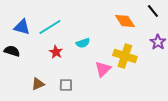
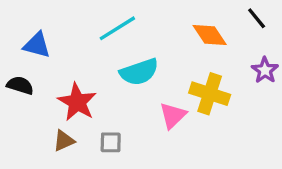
cyan line: (50, 27) -> (117, 28), moved
cyan semicircle: (83, 43) -> (139, 72), size x1.6
red star: (56, 52) -> (77, 102), moved, size x1.6

